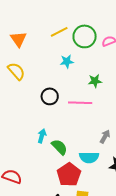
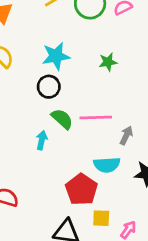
cyan star: (67, 61) -> (56, 56), moved, size x1.5
pink line: (80, 103) -> (96, 117), moved
green semicircle: (59, 147) -> (62, 119), moved

